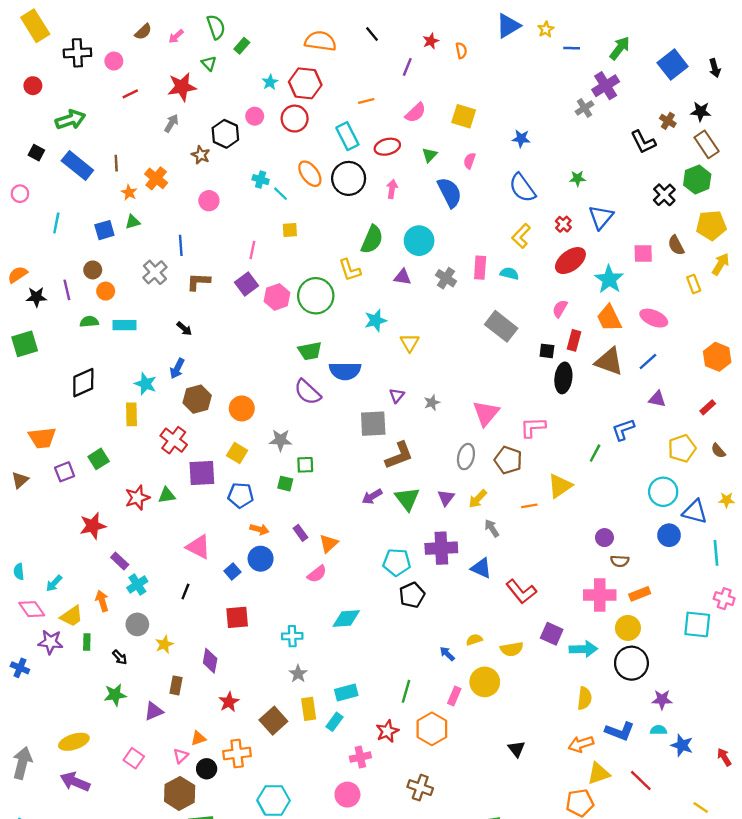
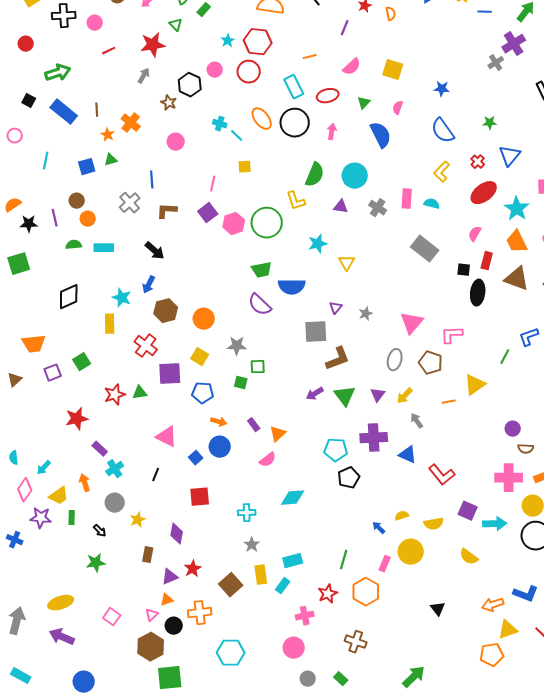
black arrow: (184, 329) -> (155, 251), size x1.5
pink diamond: (32, 609) -> (25, 490), turned 70
yellow semicircle: (585, 698) -> (469, 557), moved, turned 120
purple triangle: (154, 711) -> (170, 577), moved

